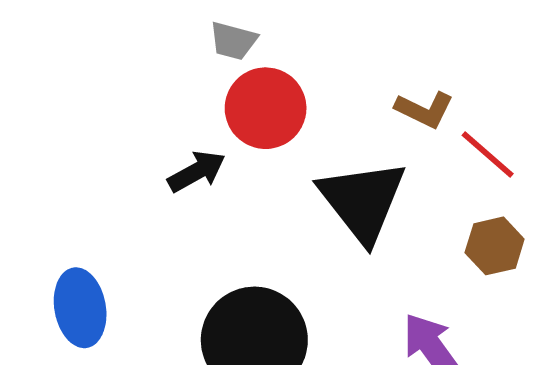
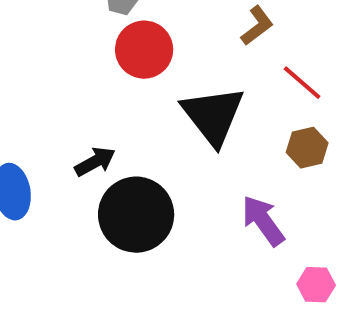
brown L-shape: (424, 110) -> (257, 26), moved, turned -63
black arrow: (197, 171) -> (95, 162), moved

